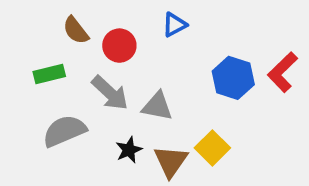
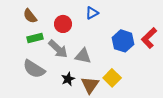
brown semicircle: (76, 30) -> (30, 16), moved
green rectangle: (49, 74) -> (35, 38), moved
gray semicircle: (64, 131) -> (34, 69), turned -125

